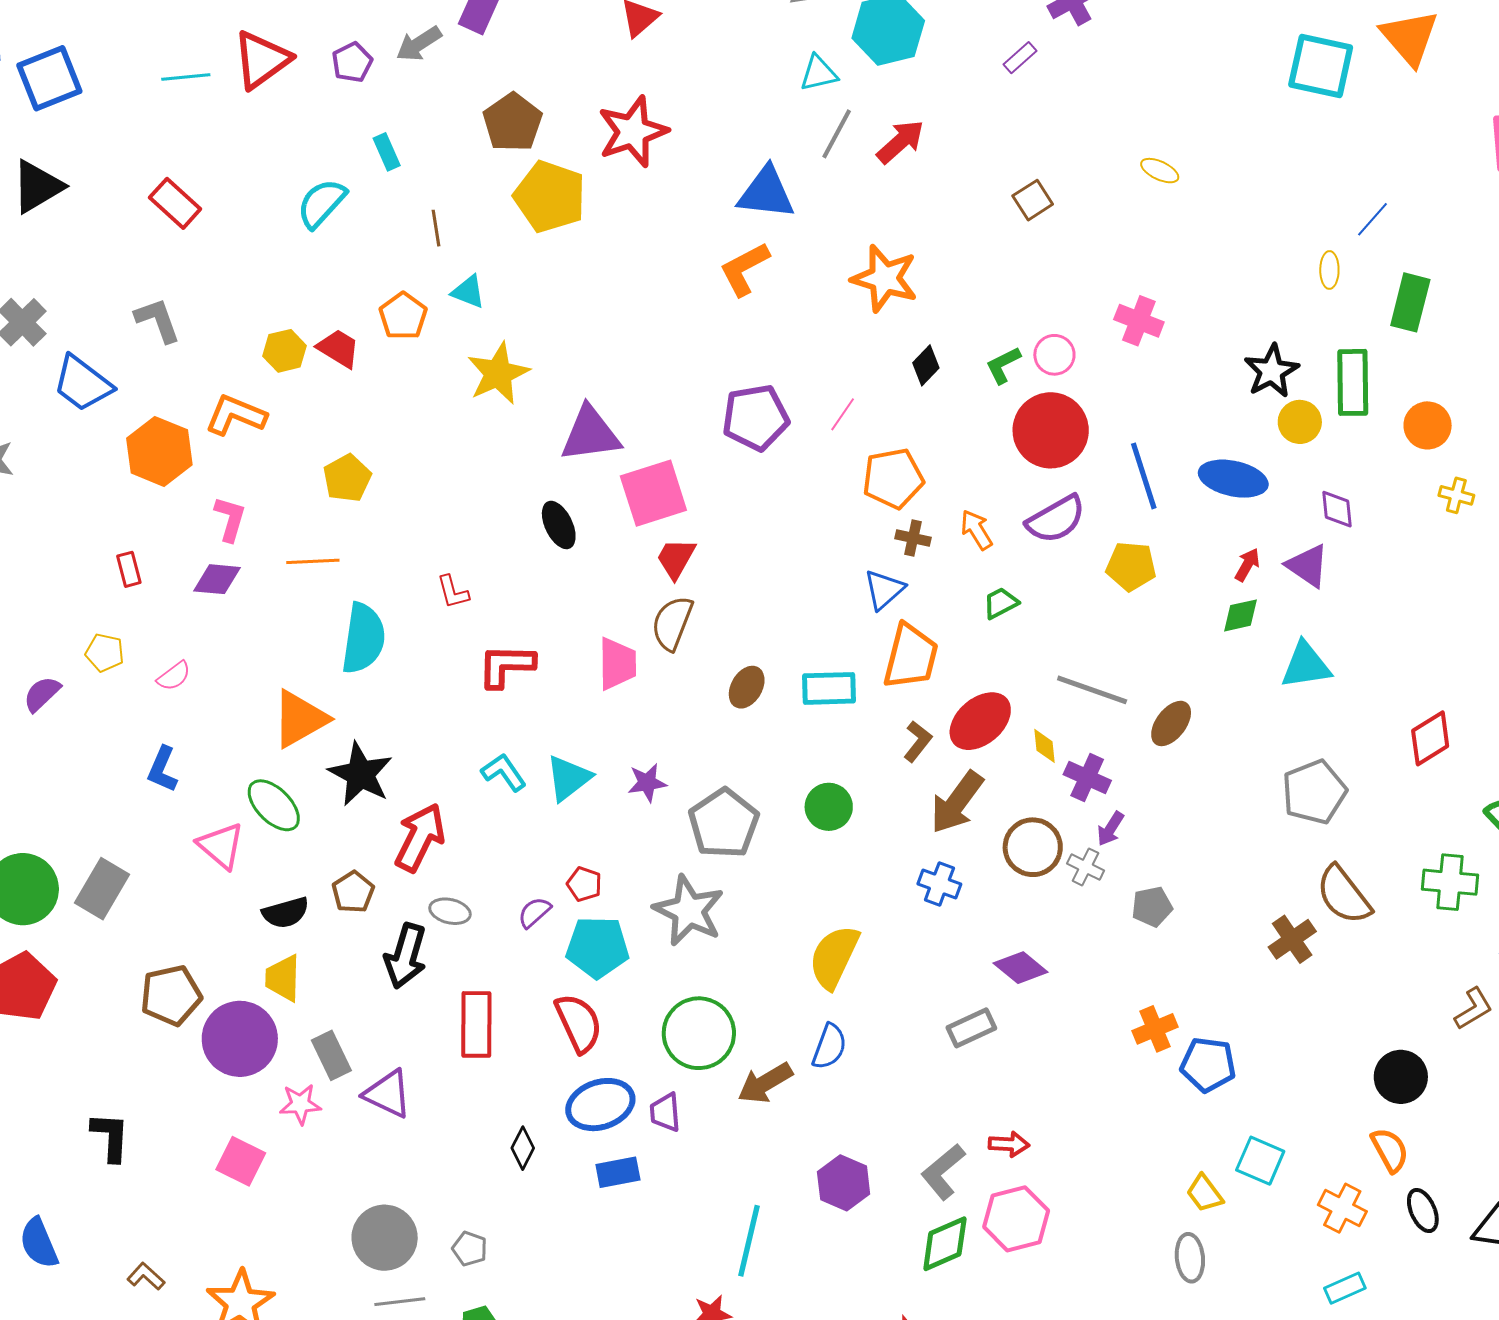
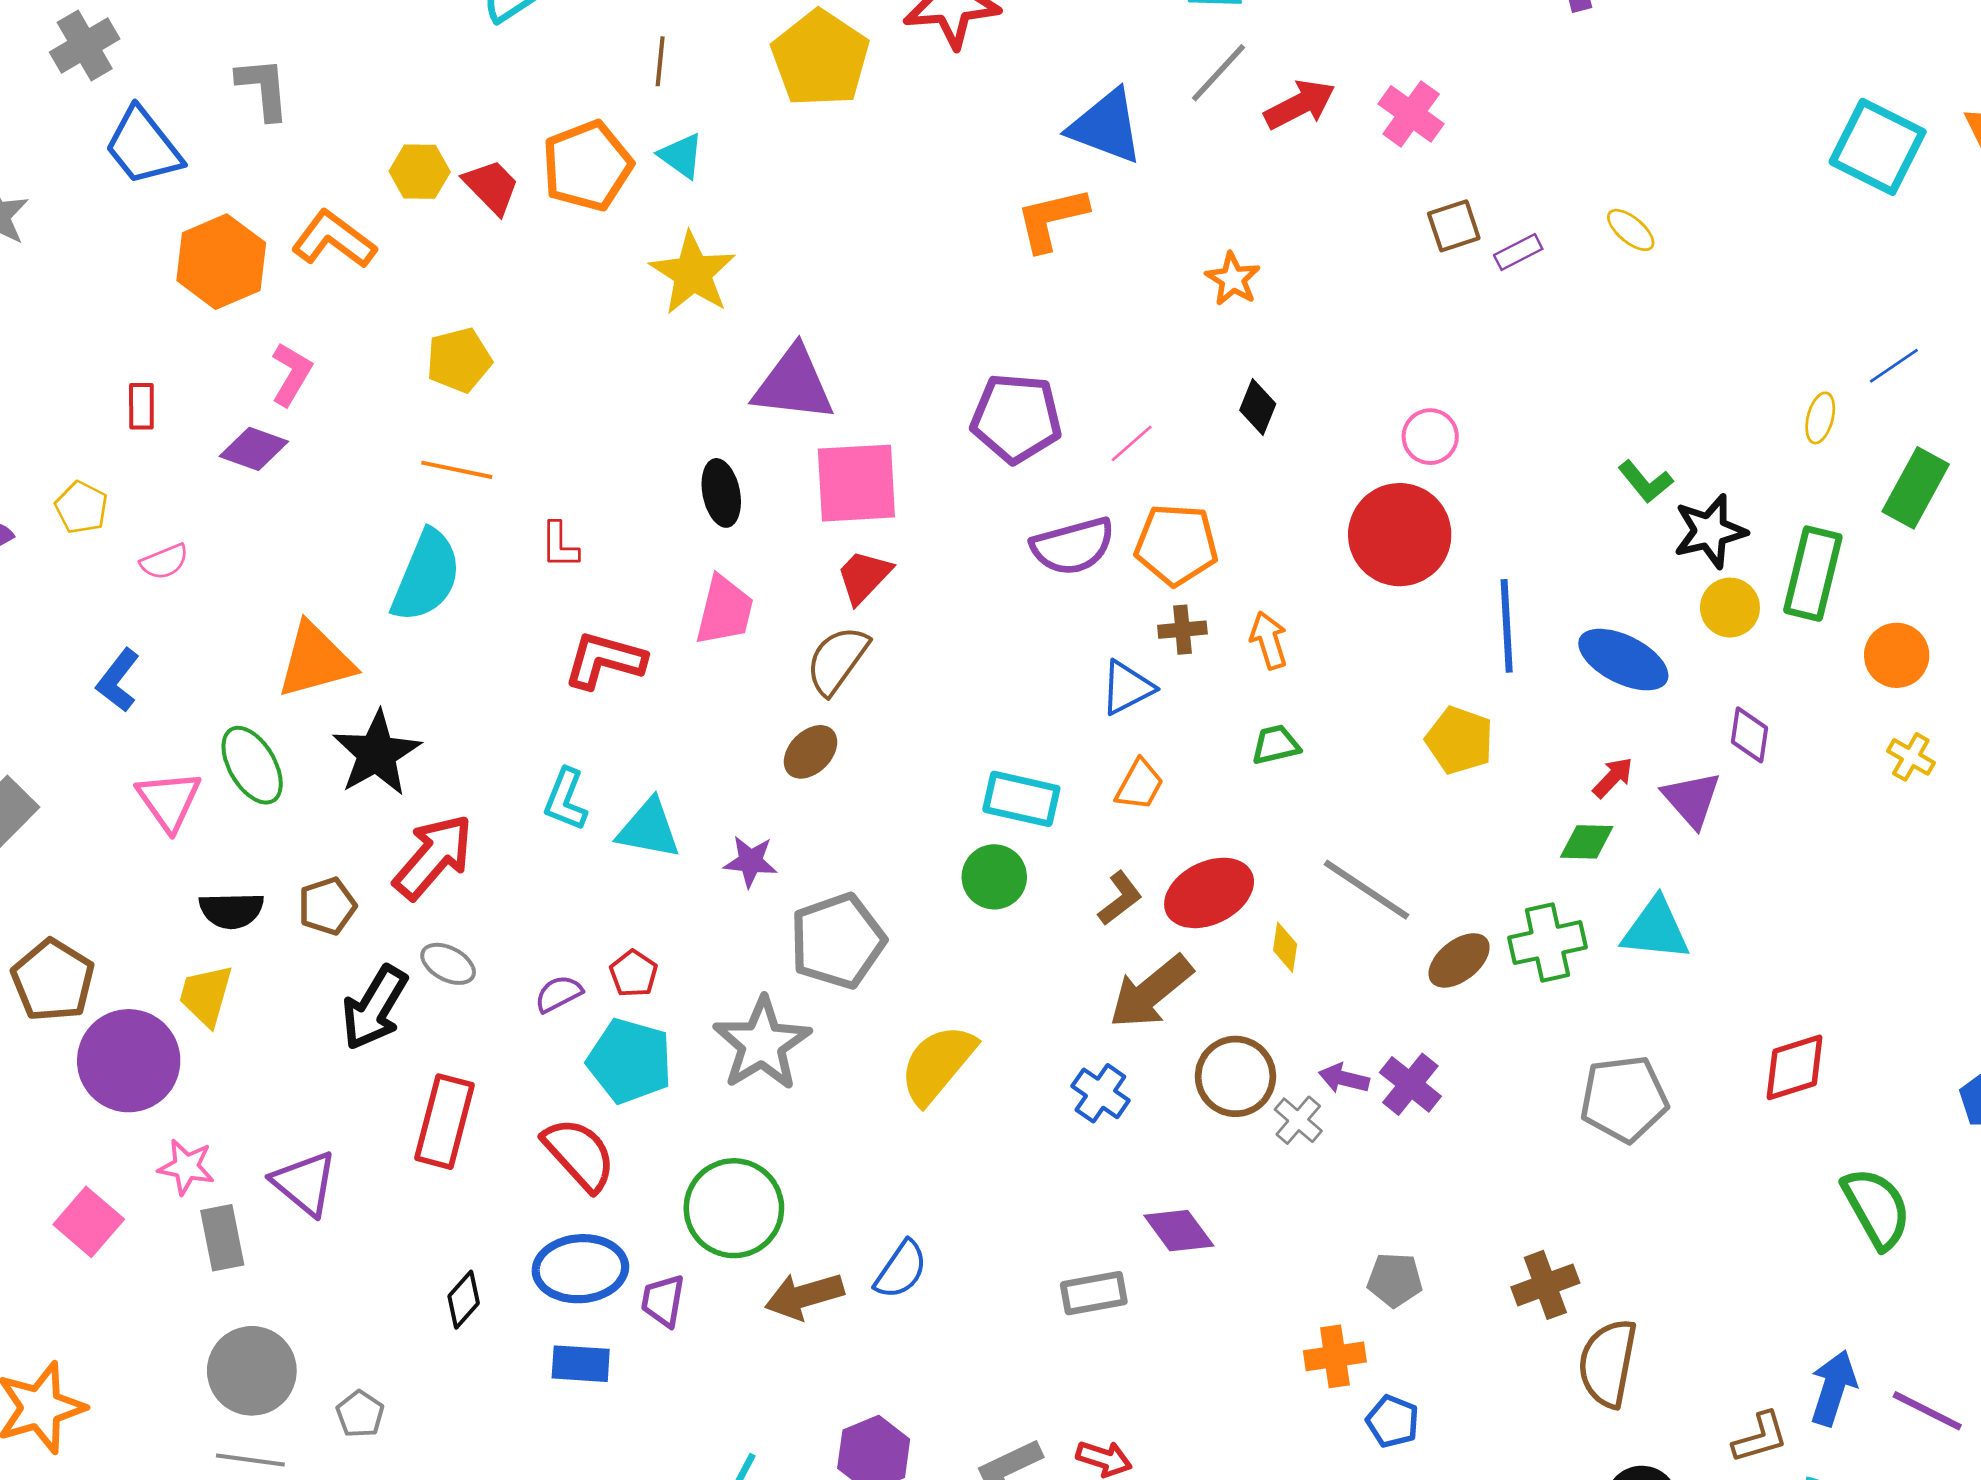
purple rectangle: (1020, 58) -> (1518, 252), moved
orange star: (885, 278) -> (1233, 279), size x0.6
orange pentagon: (403, 316) -> (587, 166), size x1.4
pink cross: (1139, 321) -> (1411, 114), moved
black diamond: (926, 365) -> (1258, 407), turned -36
green L-shape: (1003, 365) -> (1646, 482), moved, turned -117
yellow star: (498, 373) -> (693, 273), turned -30
purple semicircle: (1056, 519) -> (1073, 546), moved
brown cross: (913, 538) -> (1182, 630), turned -32
orange line: (313, 561) -> (457, 470), moved
orange trapezoid: (911, 657) -> (1139, 785), size x0.6
pink trapezoid: (617, 664) -> (725, 611), moved
brown ellipse: (747, 687) -> (811, 752), moved
cyan L-shape: (504, 772) -> (566, 799), turned -138
cyan triangle: (569, 778) -> (649, 829), turned 34
purple cross: (1087, 778) -> (1410, 1084), moved
green circle: (829, 807) -> (994, 877), moved
purple arrow: (1110, 829) -> (1344, 1078), turned 57
green cross: (1450, 882) -> (1547, 943), moved, turned -32
brown semicircle: (1344, 895) -> (1608, 1363), moved, turned 34
gray pentagon: (1152, 907) -> (1395, 1280), moved
yellow semicircle: (834, 957) -> (938, 1064), moved
brown pentagon: (171, 995) -> (53, 980), turned 30
red semicircle: (579, 1023) -> (579, 1154), turned -32
gray rectangle: (331, 1055) -> (222, 1238), moved
blue pentagon: (1208, 1065) -> (1393, 1421), size x0.7

